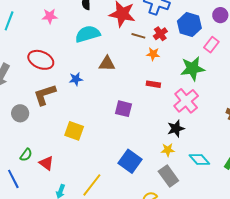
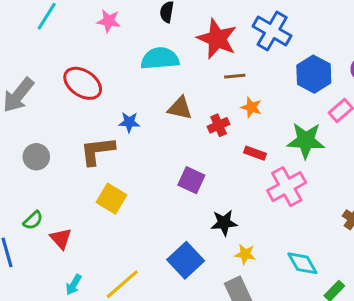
red cross: (160, 34) -> (219, 125), moved
brown line: (138, 36) -> (235, 76), turned -32
red rectangle: (153, 84) -> (255, 153), moved
brown L-shape: (45, 95) -> (97, 151), moved
black star: (176, 129) -> (224, 223), moved
cyan diamond: (199, 159) -> (302, 263), moved

